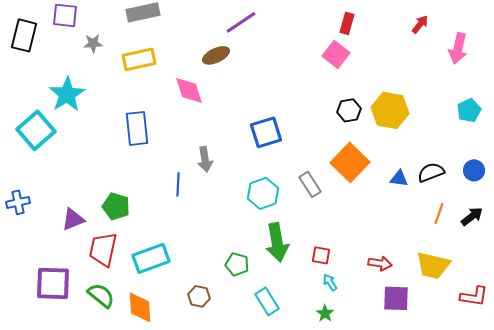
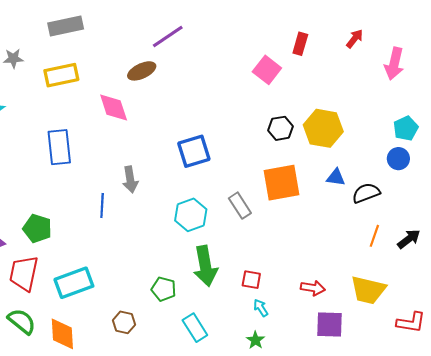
red rectangle: (347, 23) -> (300, 44), moved
orange square: (350, 162) -> (282, 183), turned 36
blue circle: (474, 170) -> (398, 159), moved
blue triangle: (399, 178) -> (336, 177), moved

